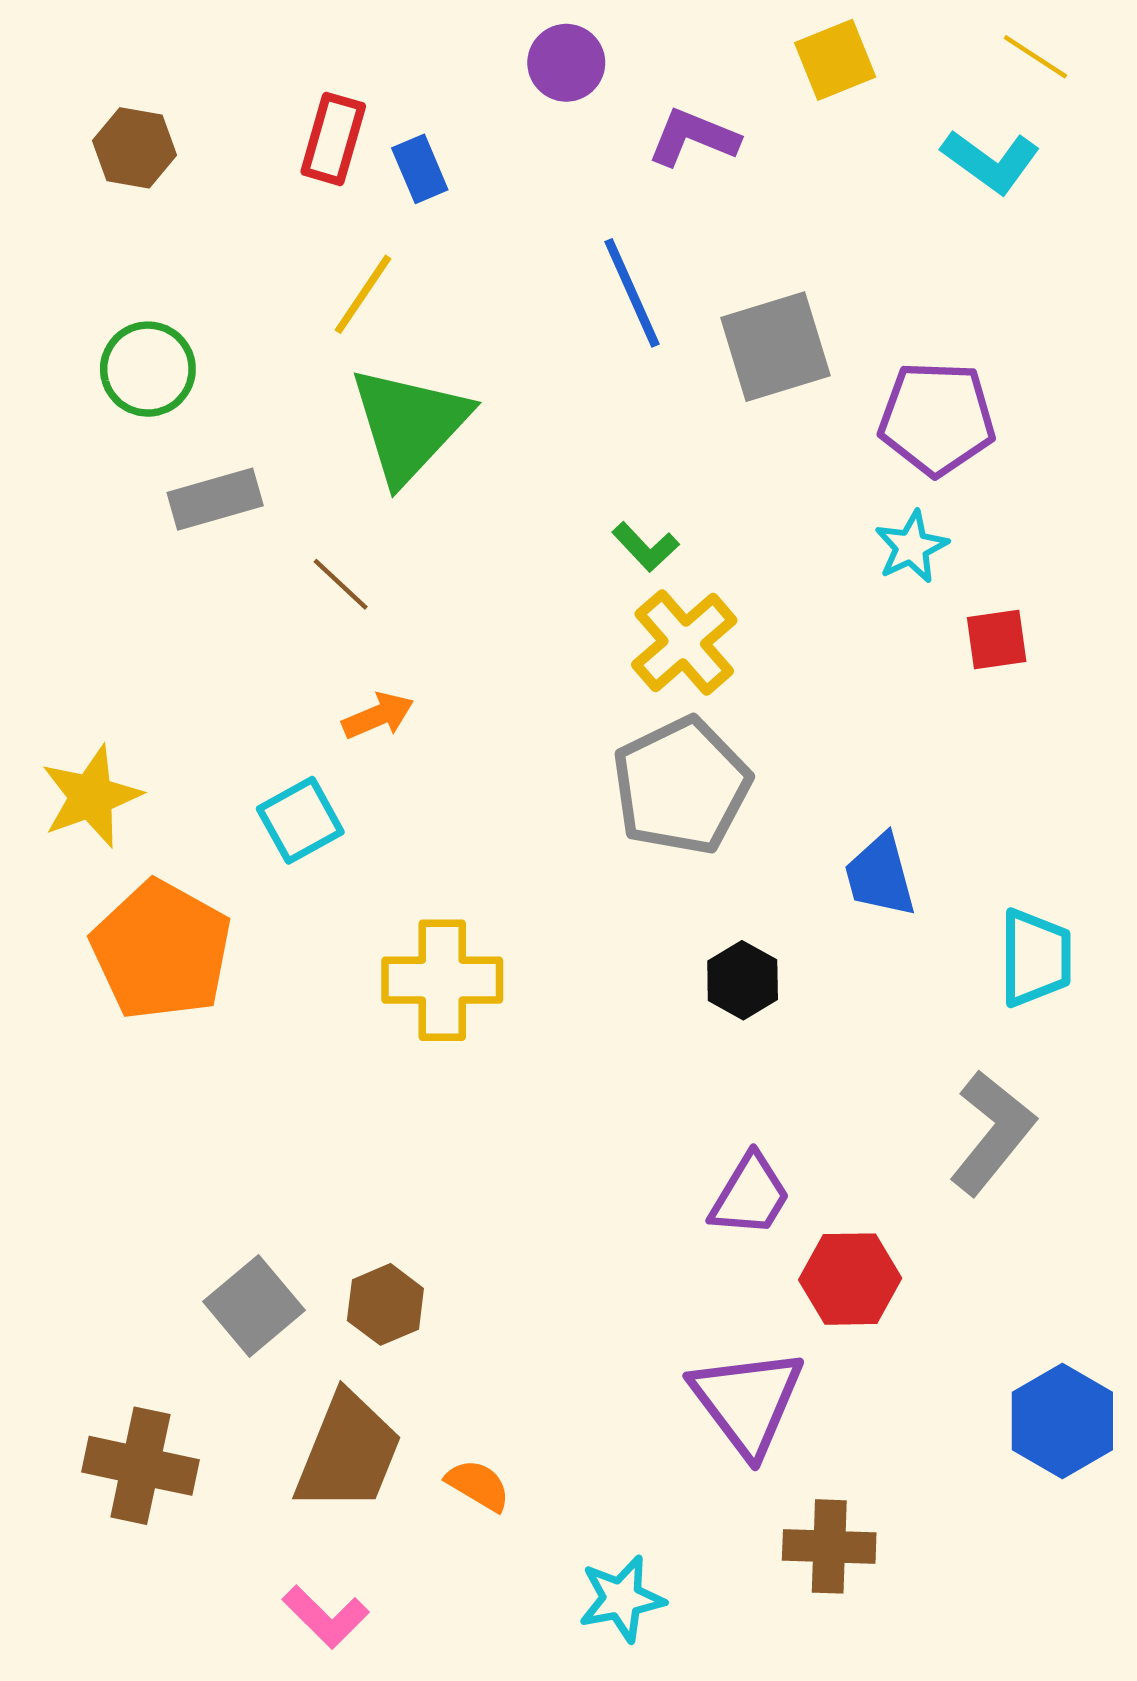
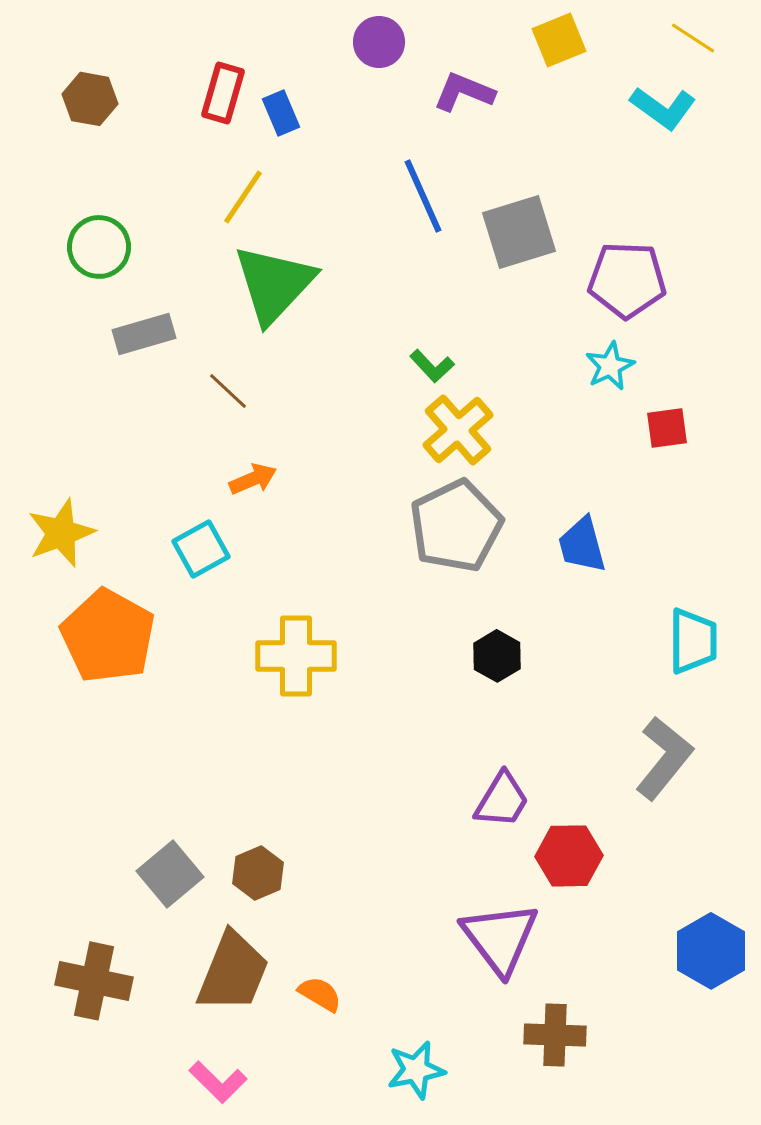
blue trapezoid: (880, 876) -> (582, 545), moved

